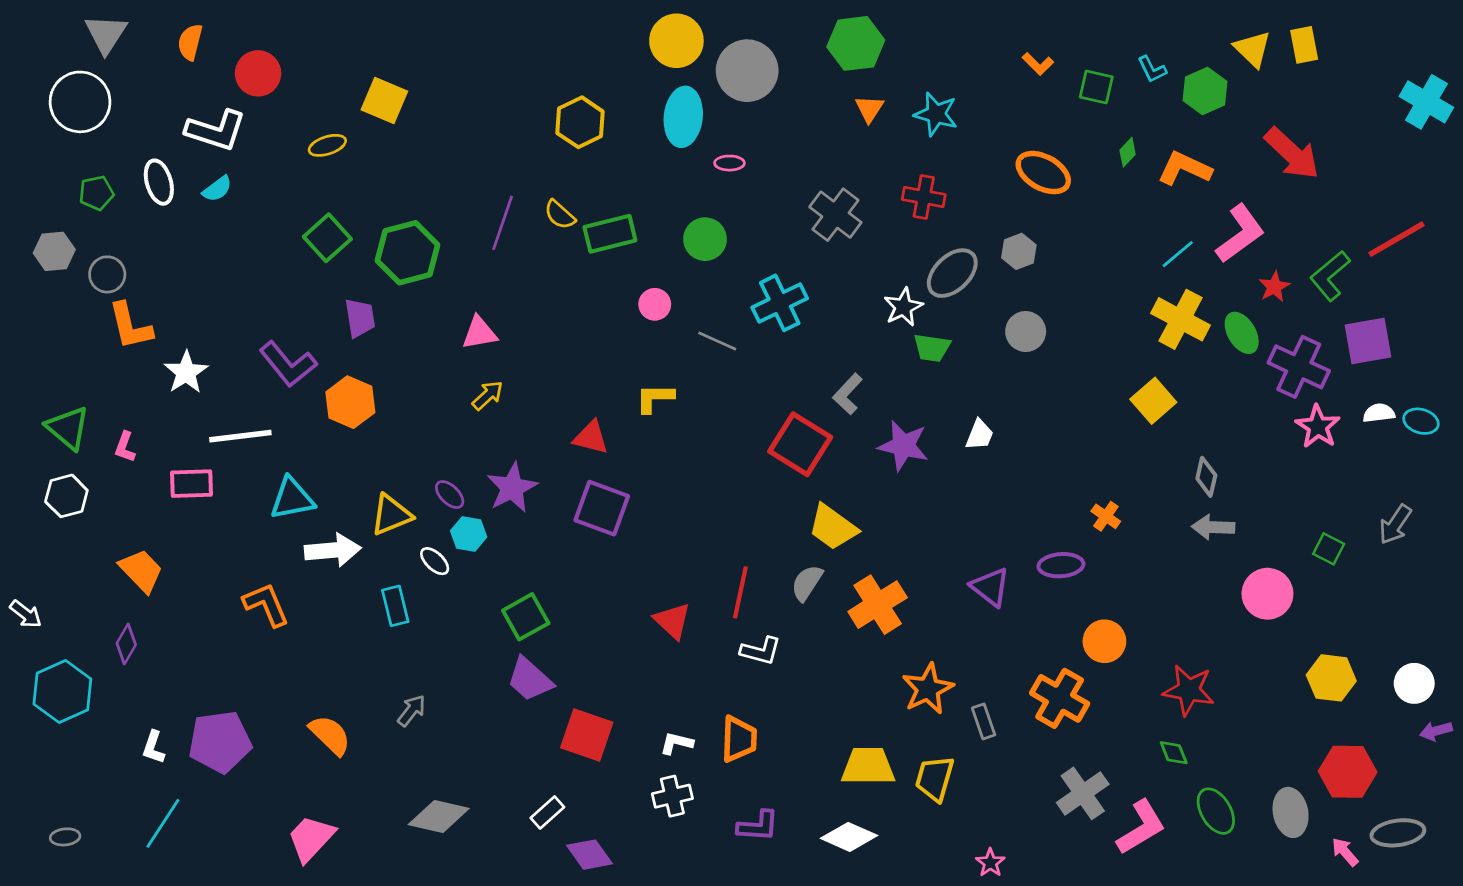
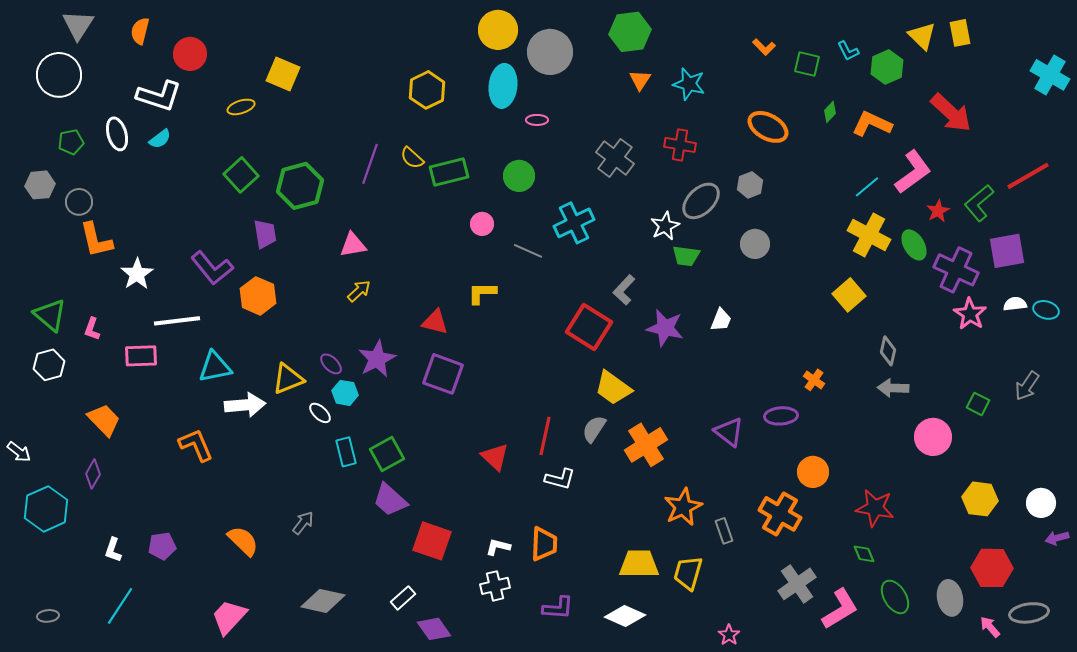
cyan rectangle: (395, 606) -> (346, 452), moved
purple pentagon: (220, 742) -> (162, 546), size x0.6

